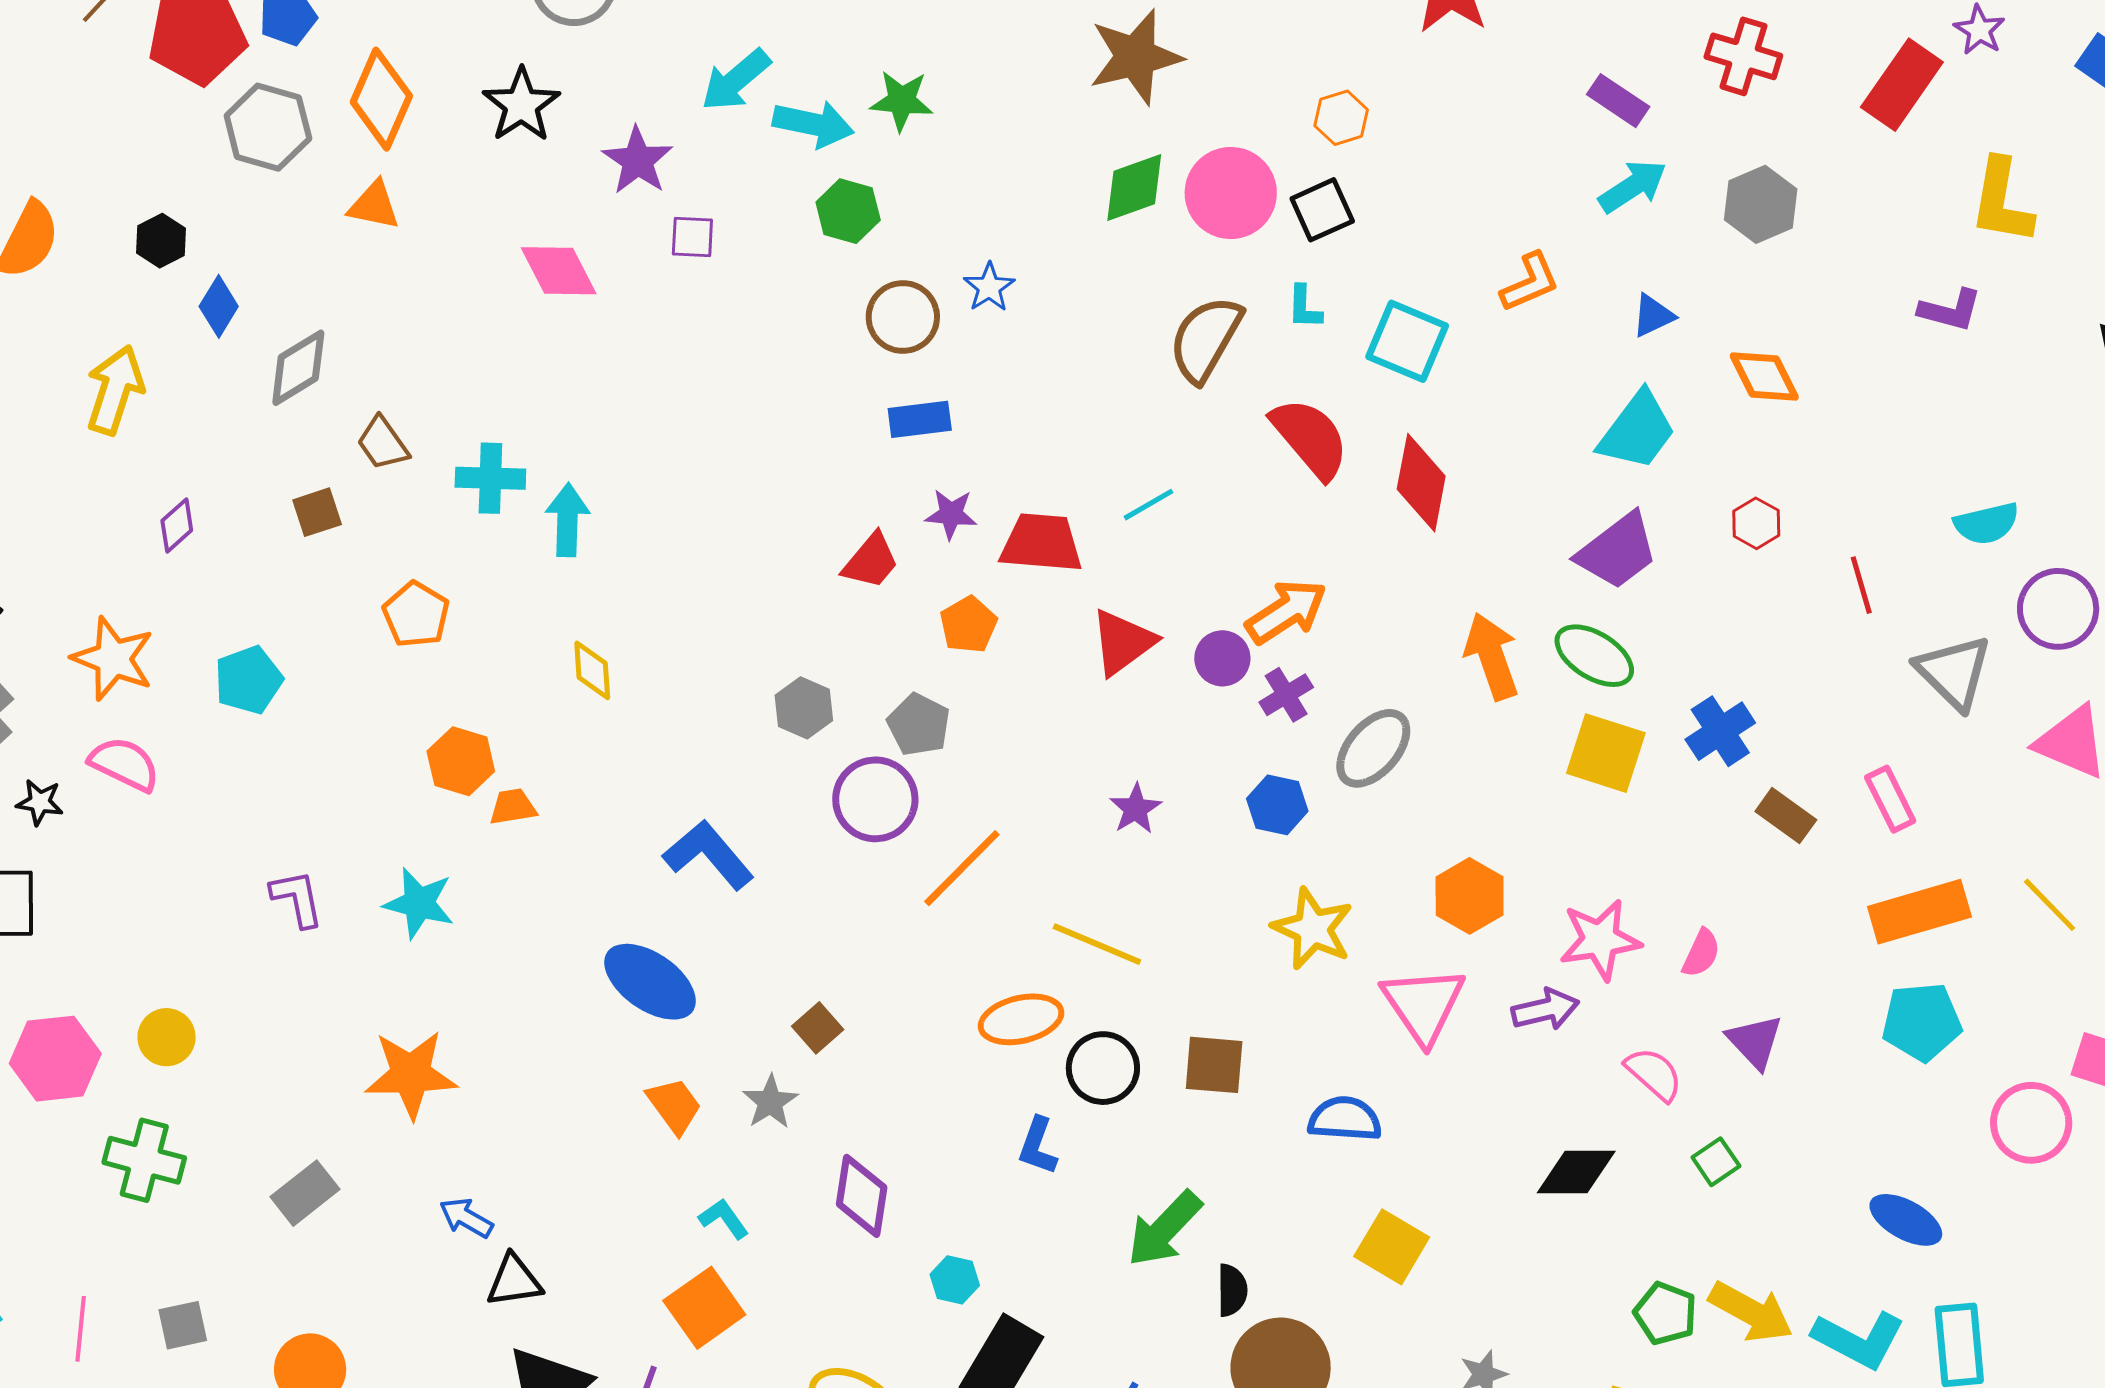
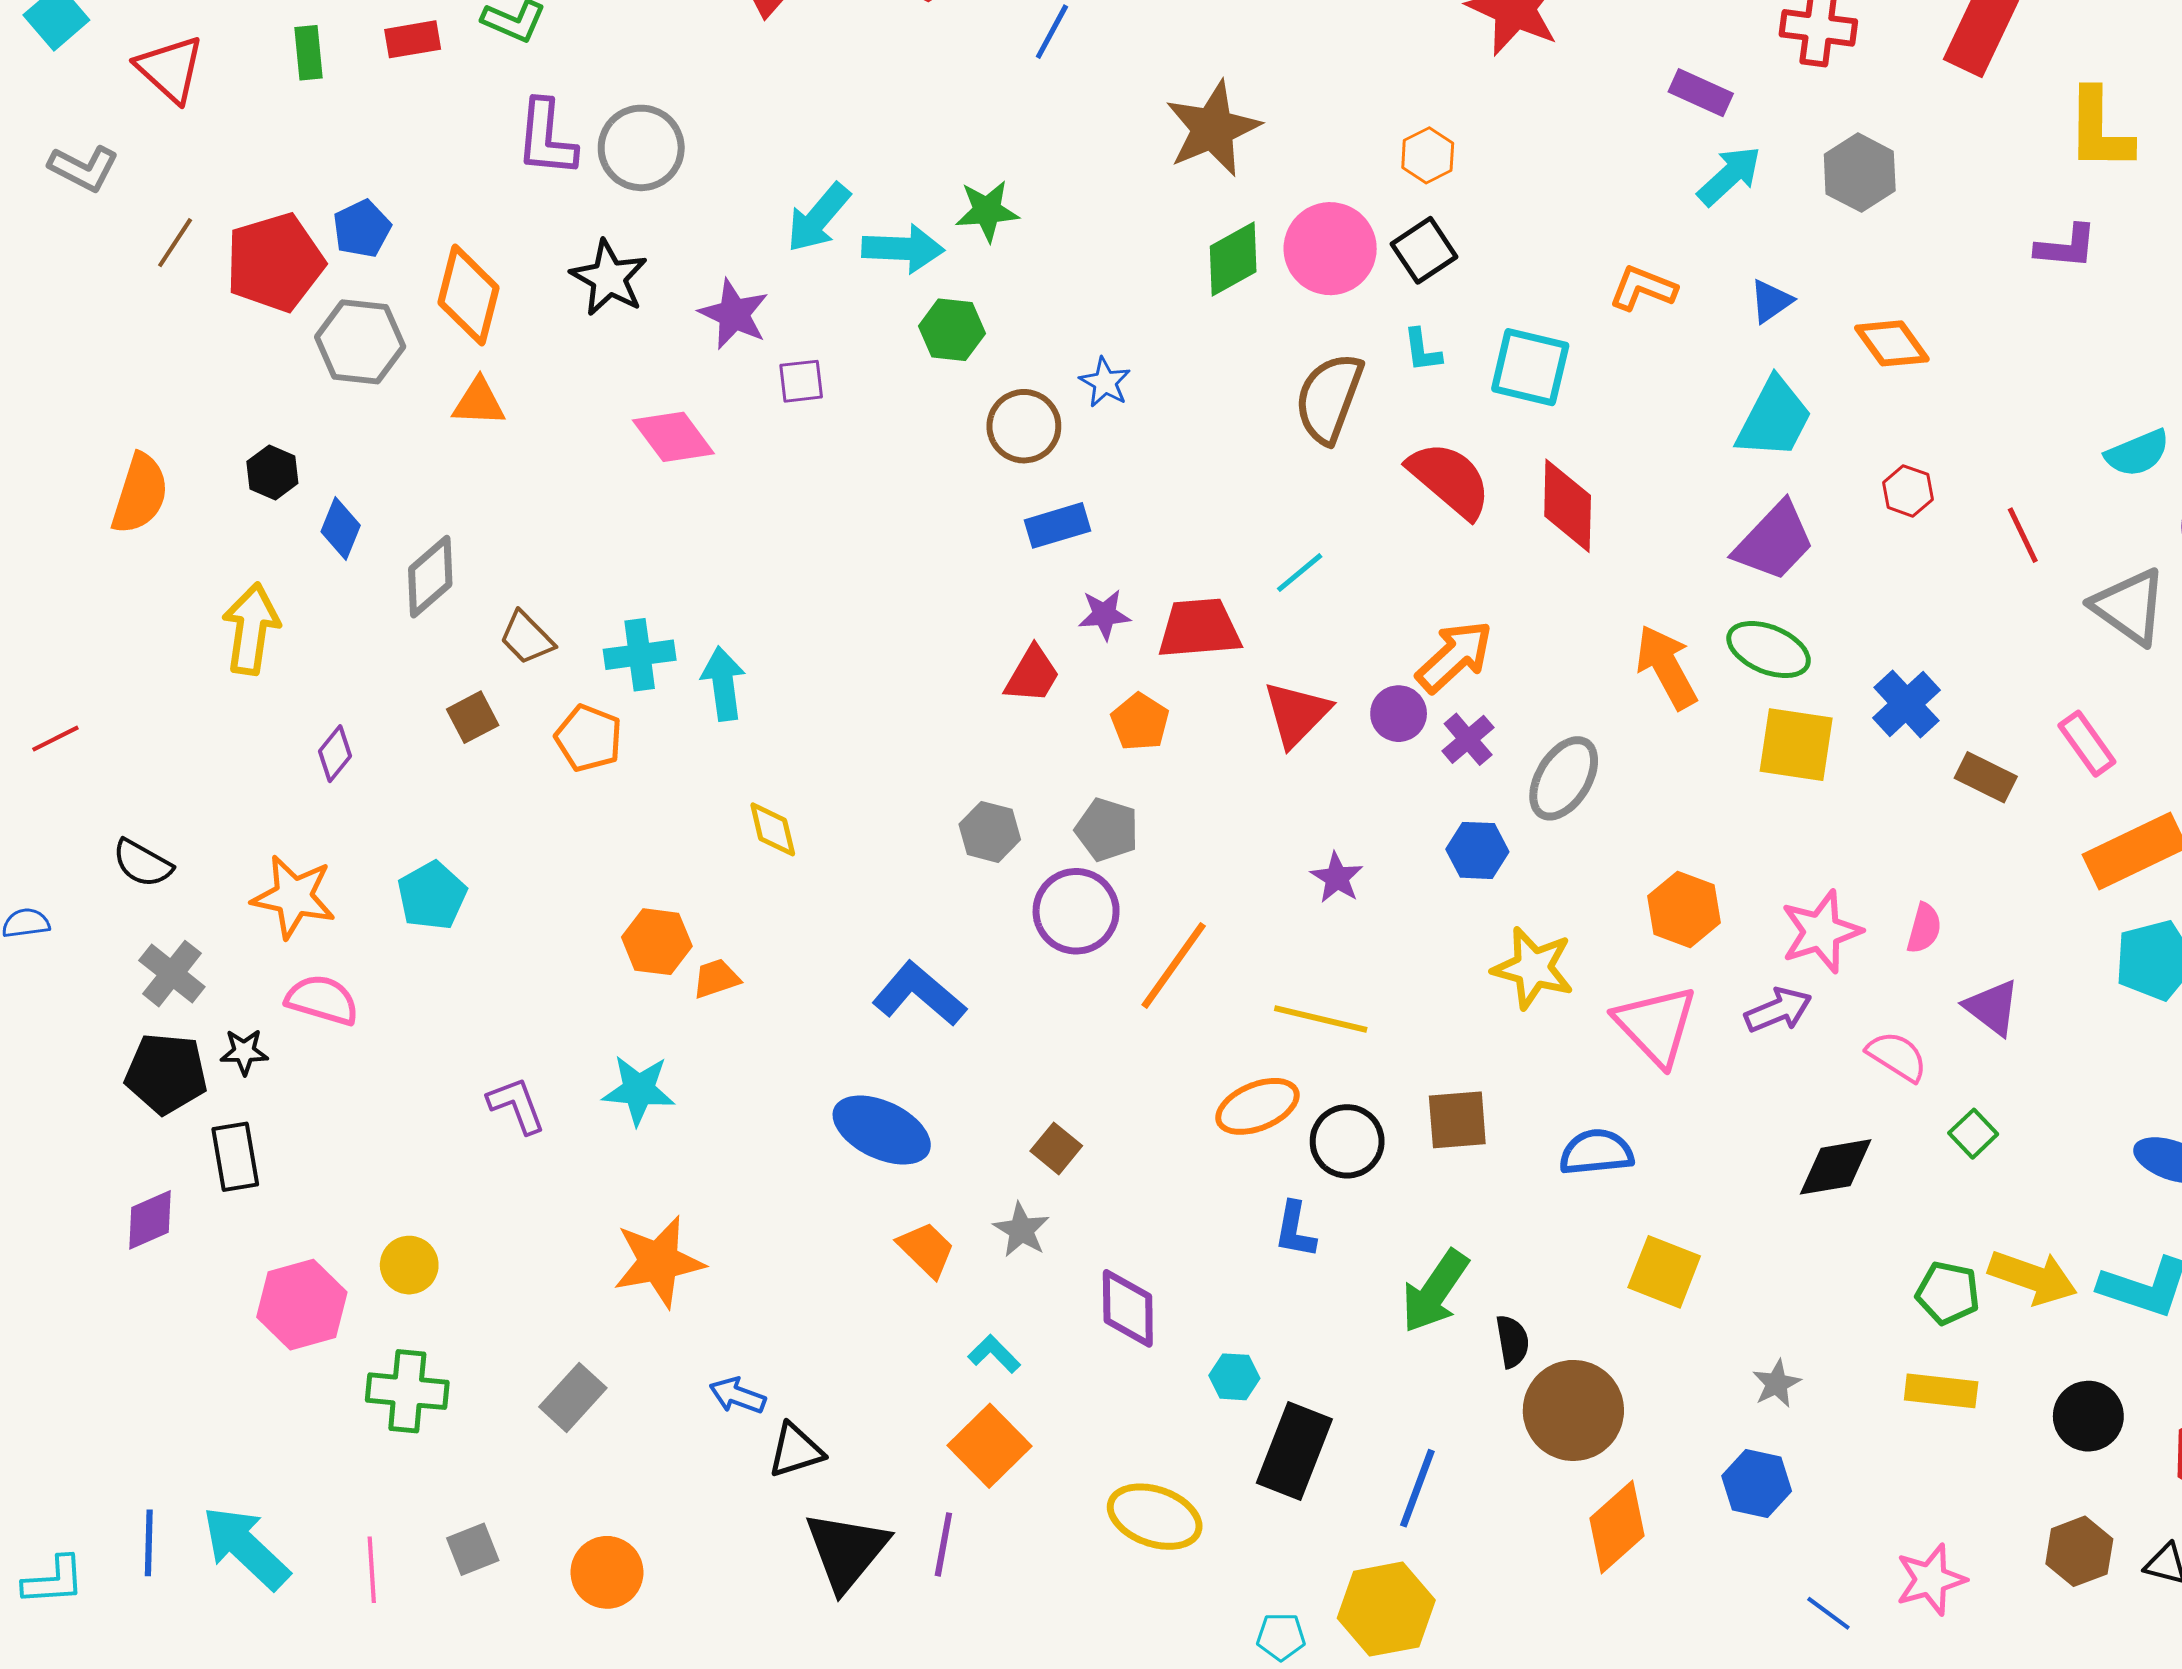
orange L-shape: (1530, 282) -> (1643, 288), turned -126
orange pentagon: (416, 614) -> (589, 738), moved

